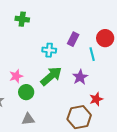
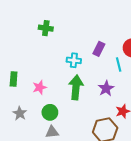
green arrow: (51, 76) -> (76, 87), turned -45
green circle: (26, 92) -> (50, 112), moved

